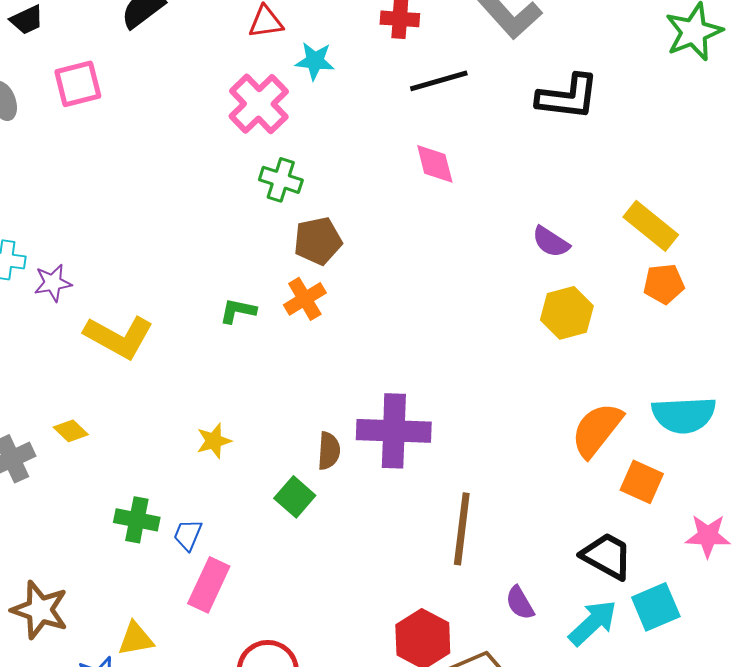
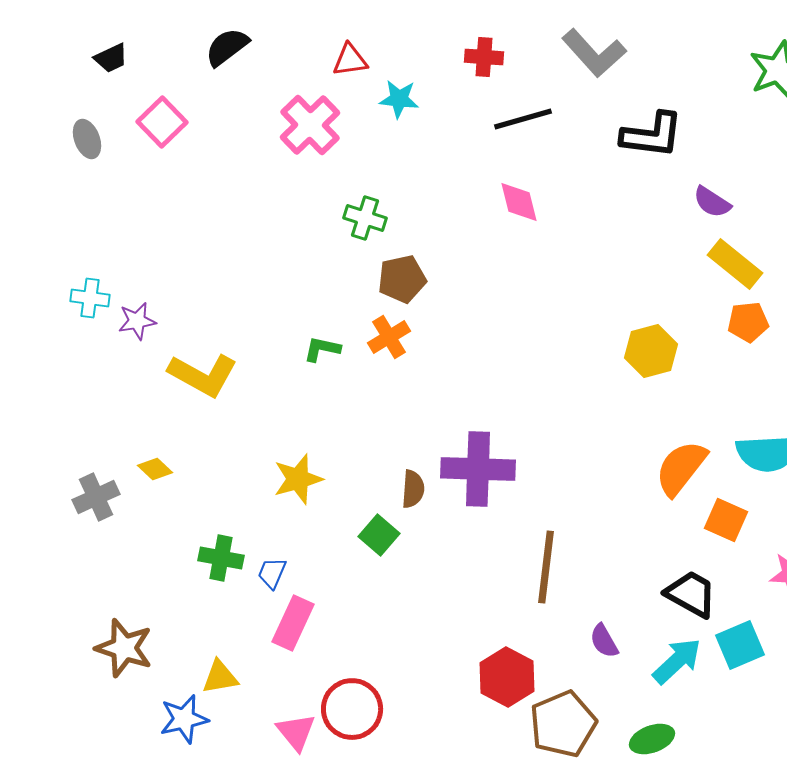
pink square: (78, 84) -> (162, 122), turned -30
pink cross: (259, 104) -> (310, 125), moved
purple semicircle: (551, 242) -> (712, 202), moved
yellow star: (214, 441) -> (298, 479), size x1.4

